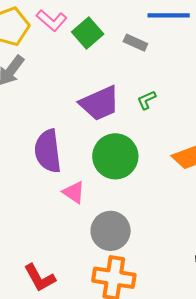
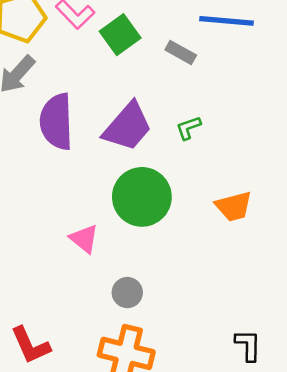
purple trapezoid: (100, 103) -> (128, 127), turned -30
purple semicircle: (48, 151) -> (56, 122), moved
gray circle: (111, 231) -> (127, 293), size x0.6

